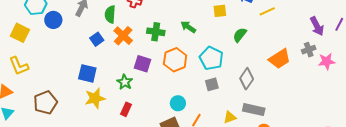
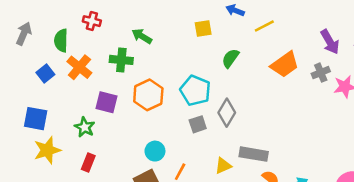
green arrow: (188, 27) -> (142, 36), moved
orange trapezoid: (280, 59) -> (285, 65), moved
gray diamond: (247, 79) -> (227, 113), moved

